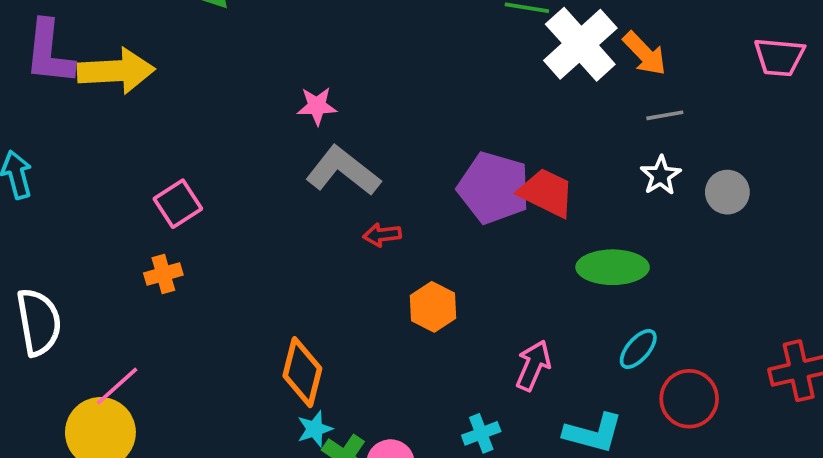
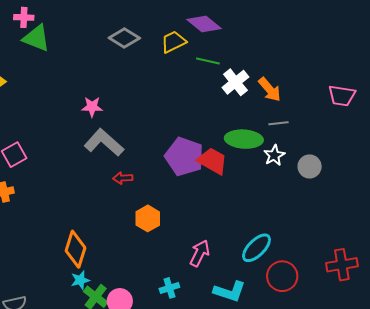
white cross: (580, 44) -> (235, 82), size x0.7
green ellipse: (613, 267) -> (244, 139), moved
cyan ellipse: (638, 349) -> (257, 248), size x1.4

